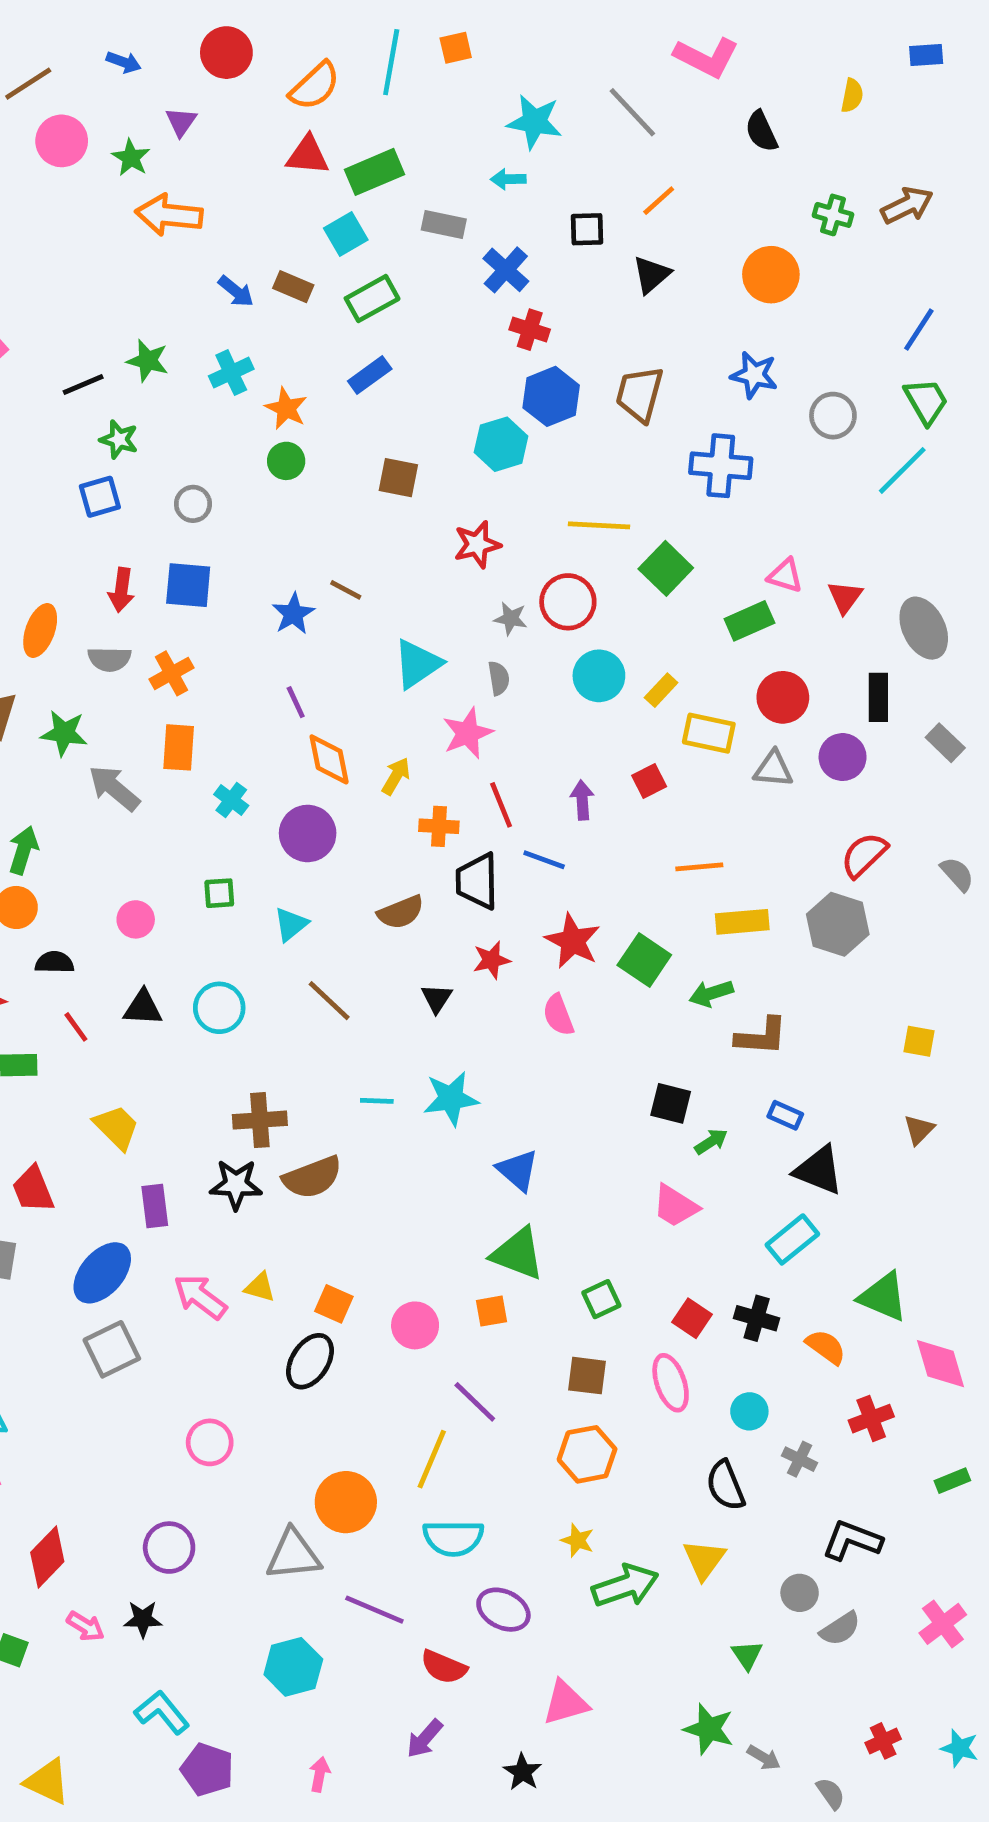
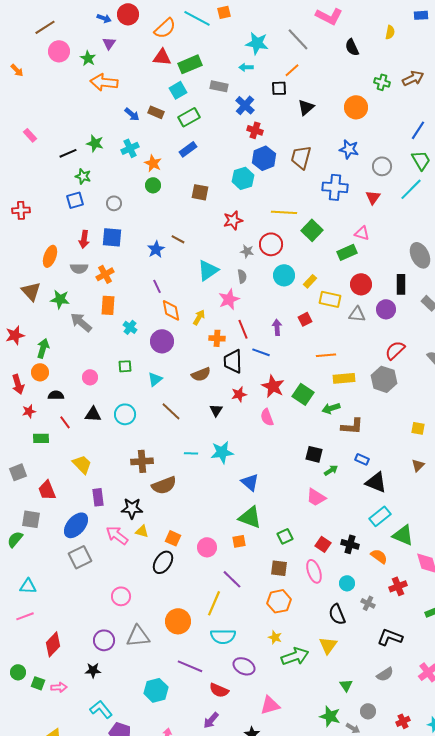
blue arrow: (124, 62) -> (104, 18), moved
cyan line: (391, 62) -> (197, 18), turned -72
orange line: (659, 201) -> (292, 70), moved
red triangle: (845, 597) -> (373, 197), moved
black star: (236, 1185) -> (132, 508), moved
cyan rectangle: (792, 1239) -> (380, 516), moved
gray triangle: (293, 1555) -> (138, 636), moved
gray circle: (800, 1593) -> (368, 711), moved
pink arrow: (86, 1626) -> (59, 687), moved, turned -35

